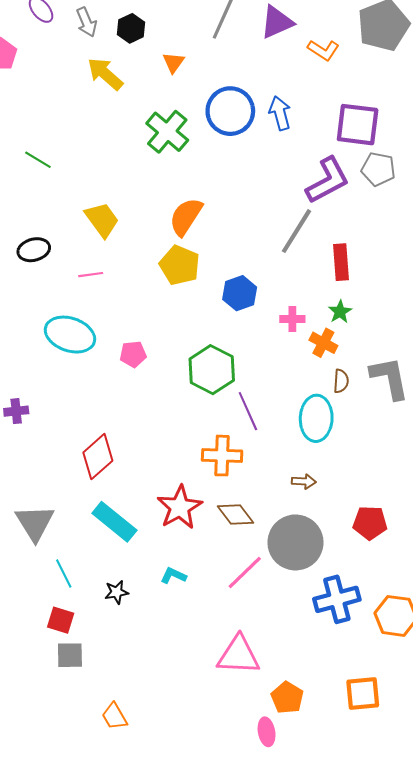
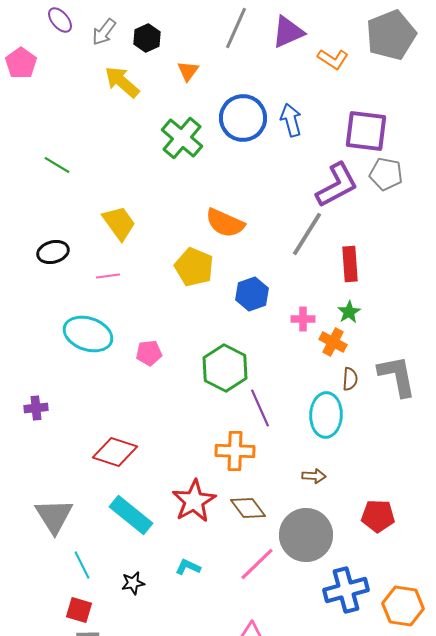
gray arrow: (87, 22) -> (104, 32), turned 60
orange semicircle: (186, 217) -> (225, 223), moved, turned -99
red diamond: (98, 457) -> (115, 452), turned 60

